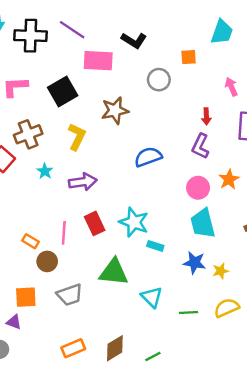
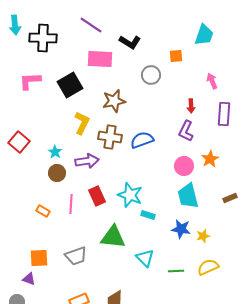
purple line: (72, 30) -> (91, 25), moved
brown cross: (28, 134) -> (110, 137), moved, turned 30
brown circle: (47, 261) -> (57, 173), moved

